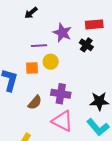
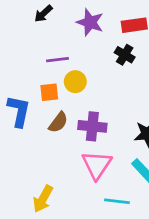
purple star: (62, 33) -> (90, 22), moved
brown semicircle: (35, 102) -> (58, 122), moved
pink triangle: (62, 121) -> (97, 165), turned 40

